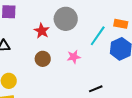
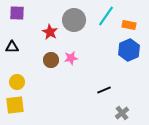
cyan line: (98, 36) -> (106, 16), moved
pink star: (74, 57) -> (71, 58), moved

